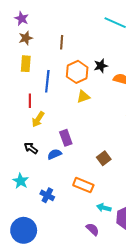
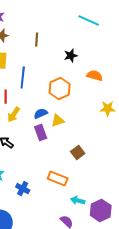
black star: (101, 66) -> (71, 56), moved
orange hexagon: (77, 72) -> (60, 89), moved
yellow triangle: (83, 97) -> (58, 121), moved
blue semicircle: (54, 154) -> (41, 114), moved

